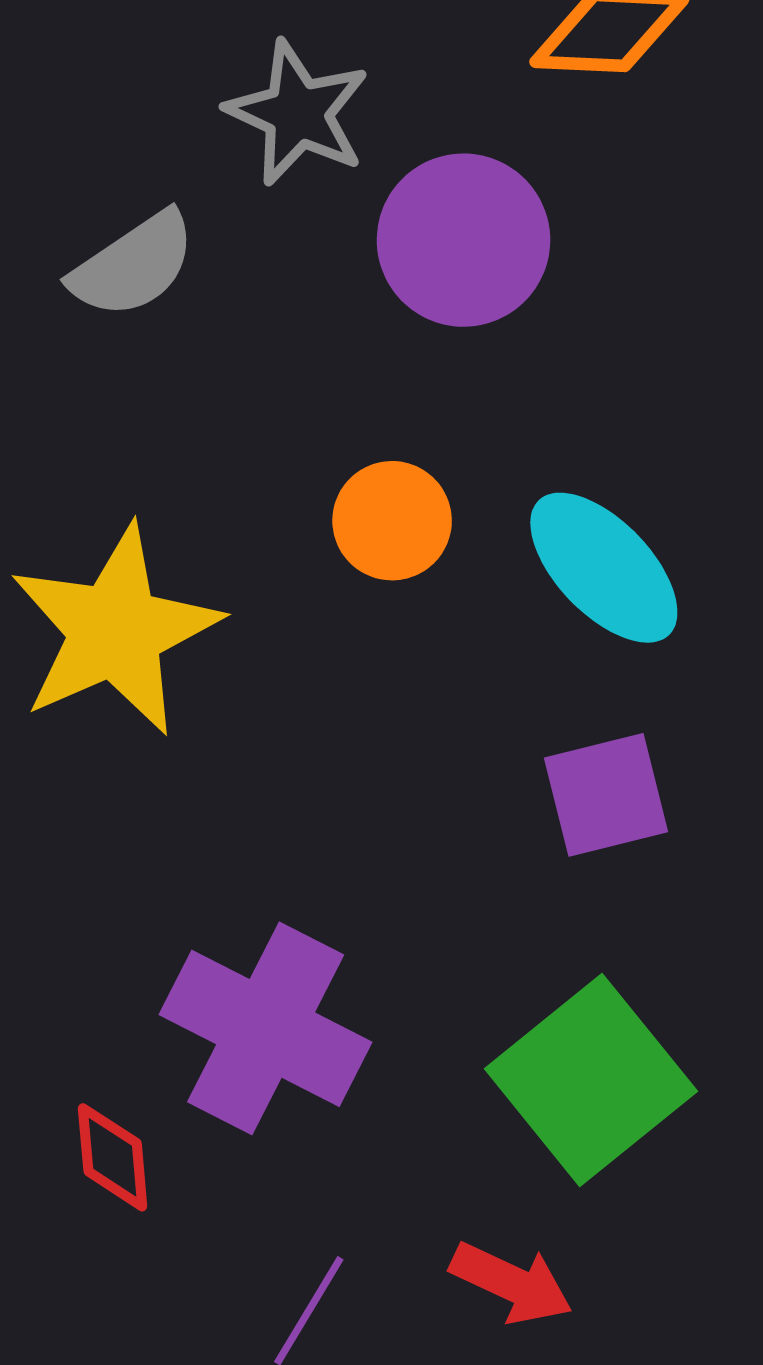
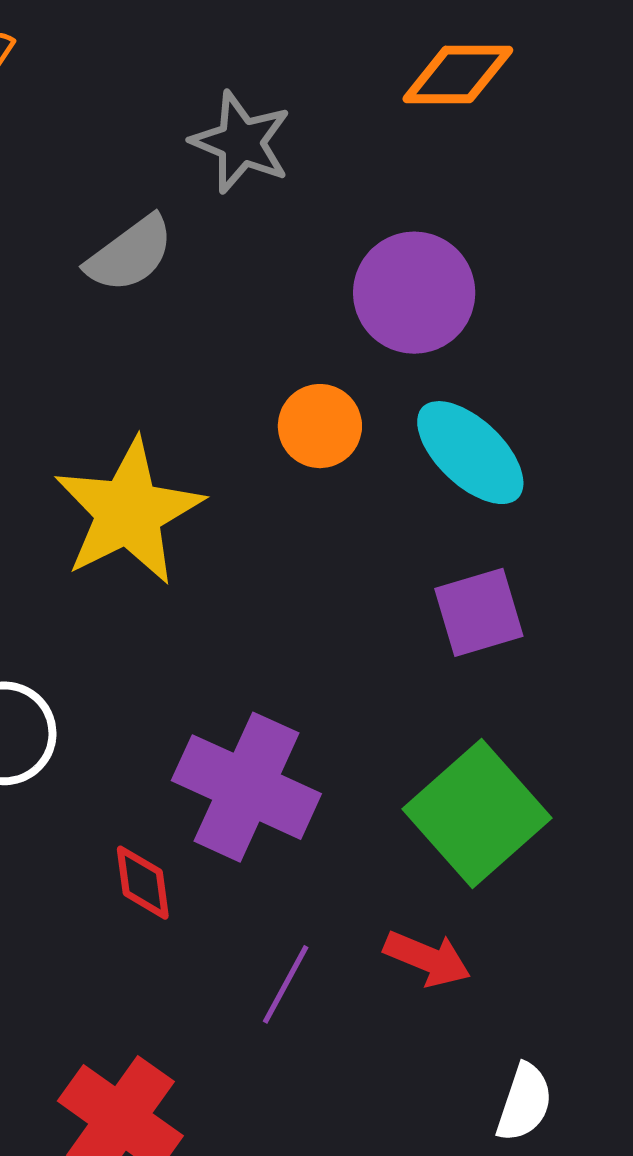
purple circle: (463, 240) -> (414, 293), moved

